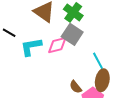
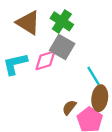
brown semicircle: (76, 87) -> (69, 107), turned 80

